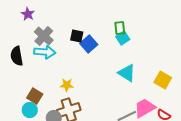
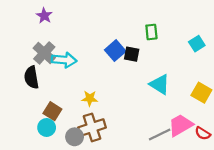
gray cross: (44, 36) -> (44, 53), moved
black square: (77, 36) -> (132, 54), moved
cyan square: (123, 38) -> (197, 44), moved
black semicircle: (17, 56) -> (31, 77), moved

